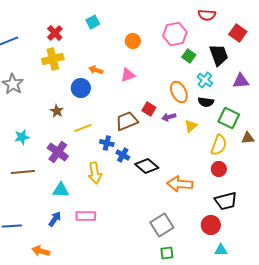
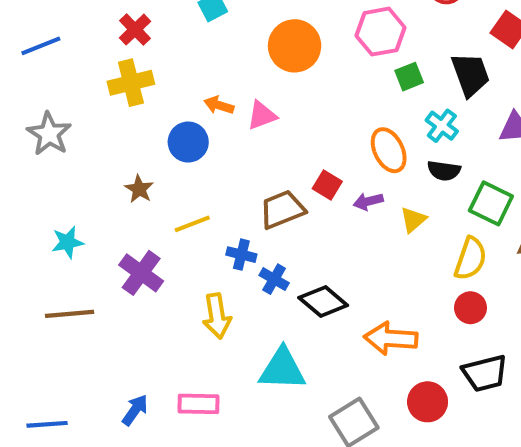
orange circle: (133, 41) -> (295, 46), size x1.6
green square: (189, 56) -> (409, 77), turned 32
pink triangle: (128, 75) -> (262, 115), moved
cyan triangle: (61, 190) -> (282, 369), moved, size x1.4
red circle: (211, 225) -> (428, 402), moved

